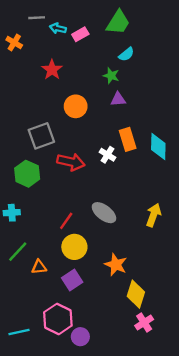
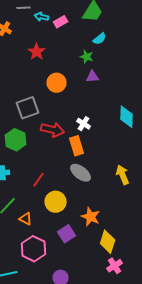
orange rectangle: (128, 139) -> (77, 146), moved
yellow arrow: (154, 215) -> (123, 175), turned -42
red line: (66, 221) -> (39, 180), moved
orange triangle: (39, 267) -> (26, 219), turned 32
purple square: (72, 280) -> (67, 234), moved
pink hexagon: (58, 319) -> (34, 249), moved

